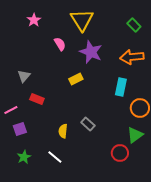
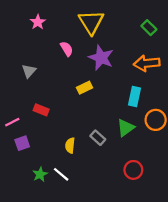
gray triangle: (24, 76) -> (29, 71), moved
green triangle: (135, 135) -> (126, 128), moved
green star: (24, 157) -> (40, 174), moved

